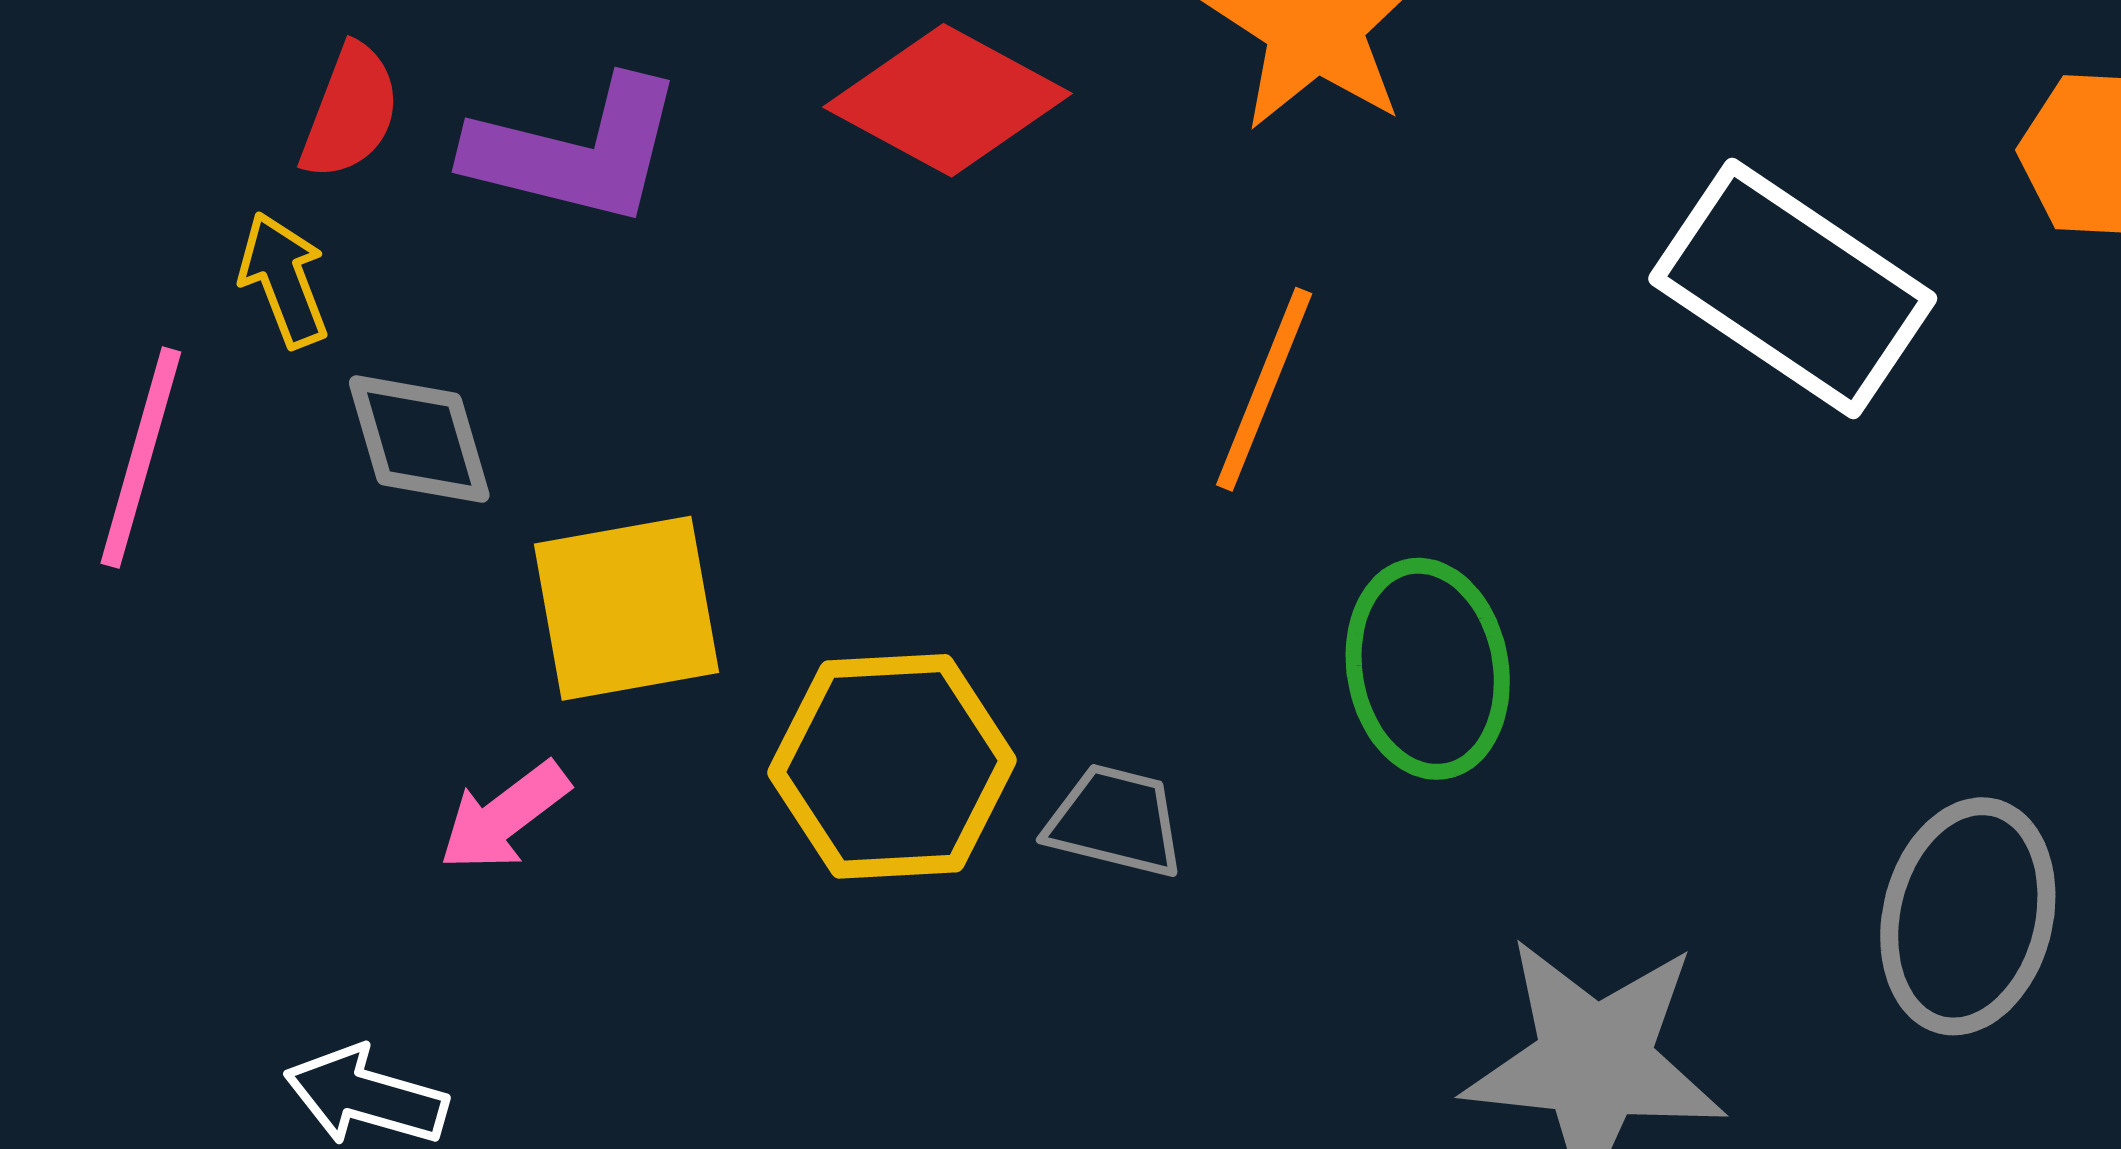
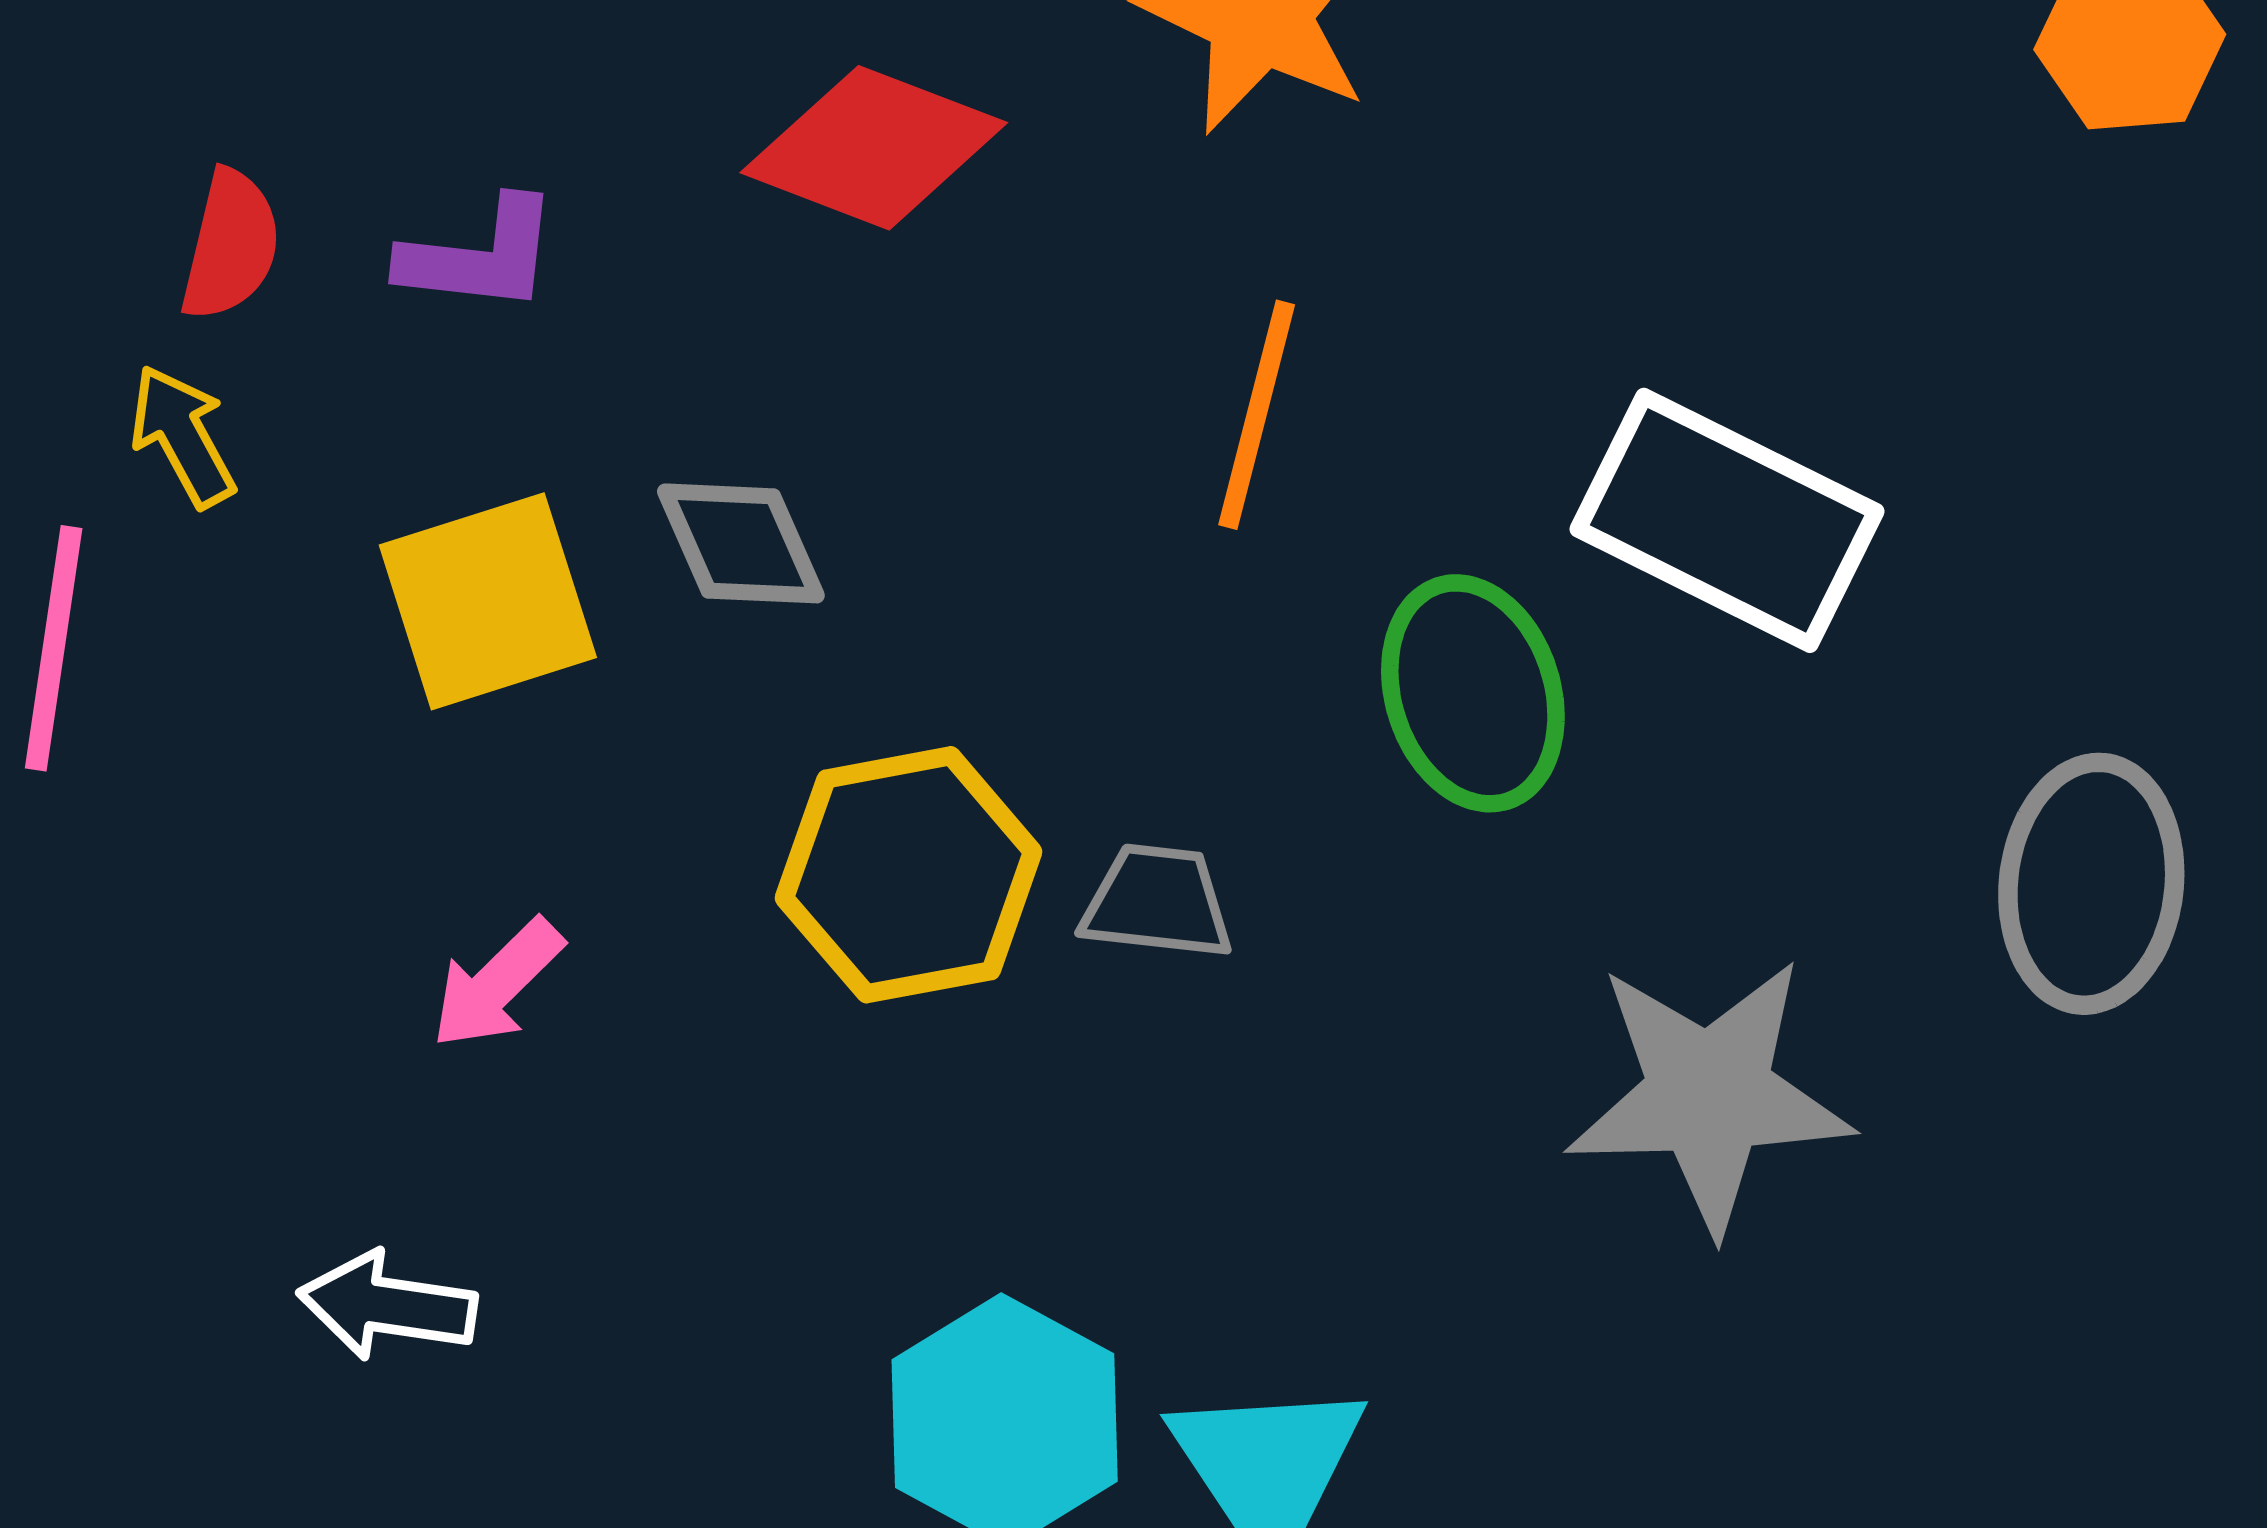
purple L-shape: (576, 151) -> (480, 256), size x0.7
white rectangle: (1793, 289) -> (1727, 520), moved
gray diamond: (419, 439) -> (741, 543), moved
yellow square: (627, 608) -> (488, 601), moved

